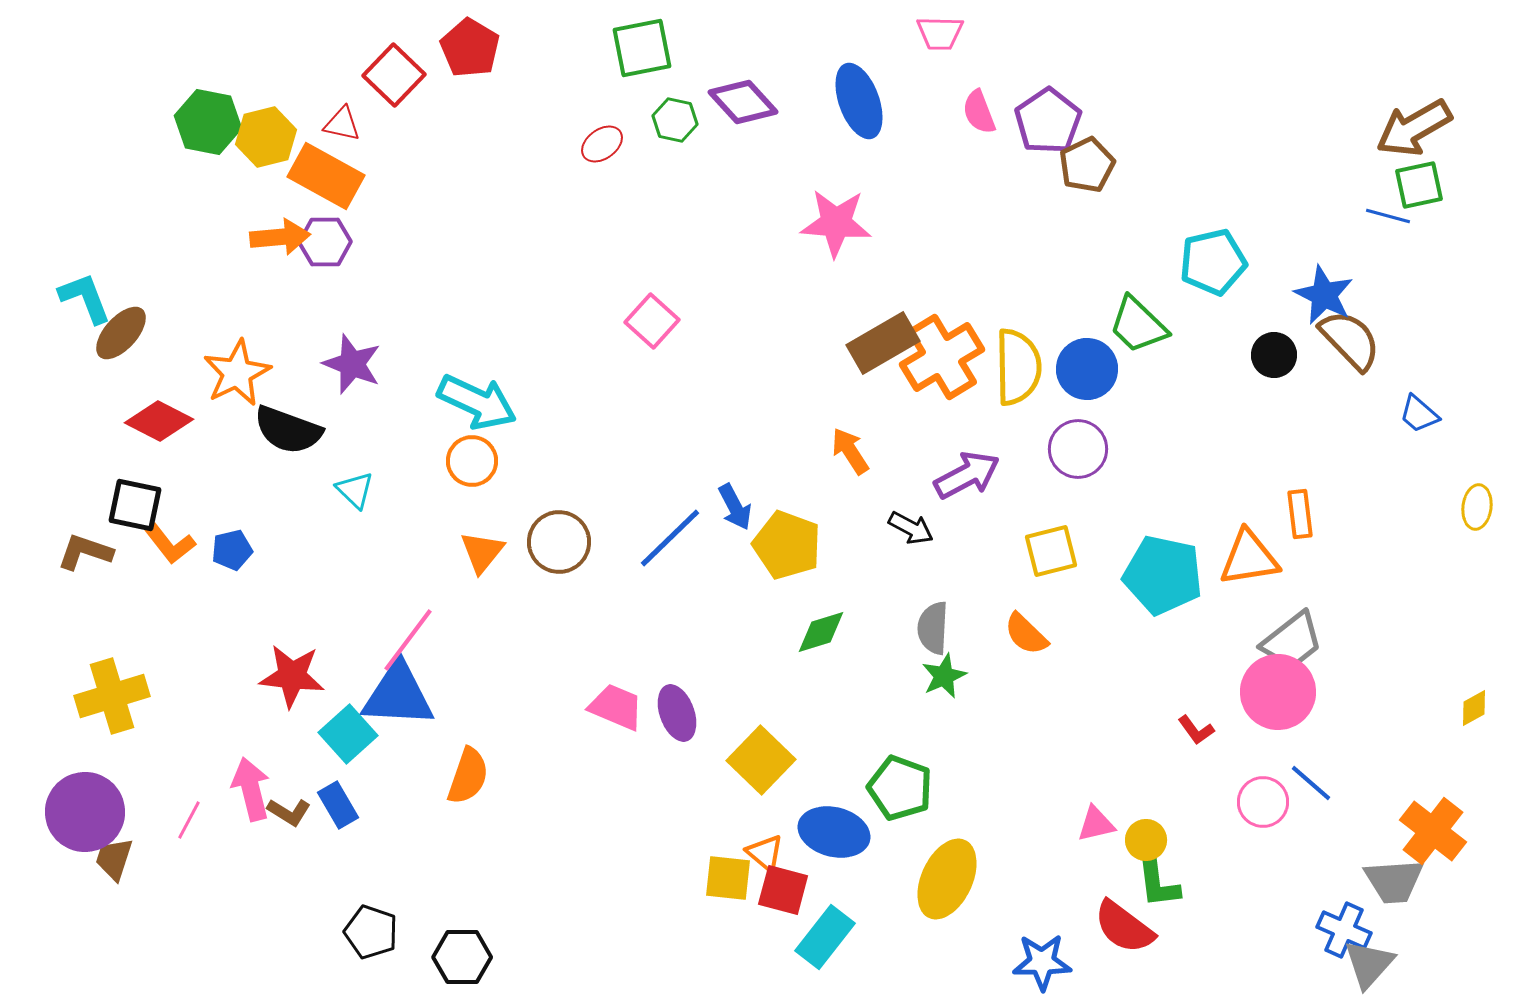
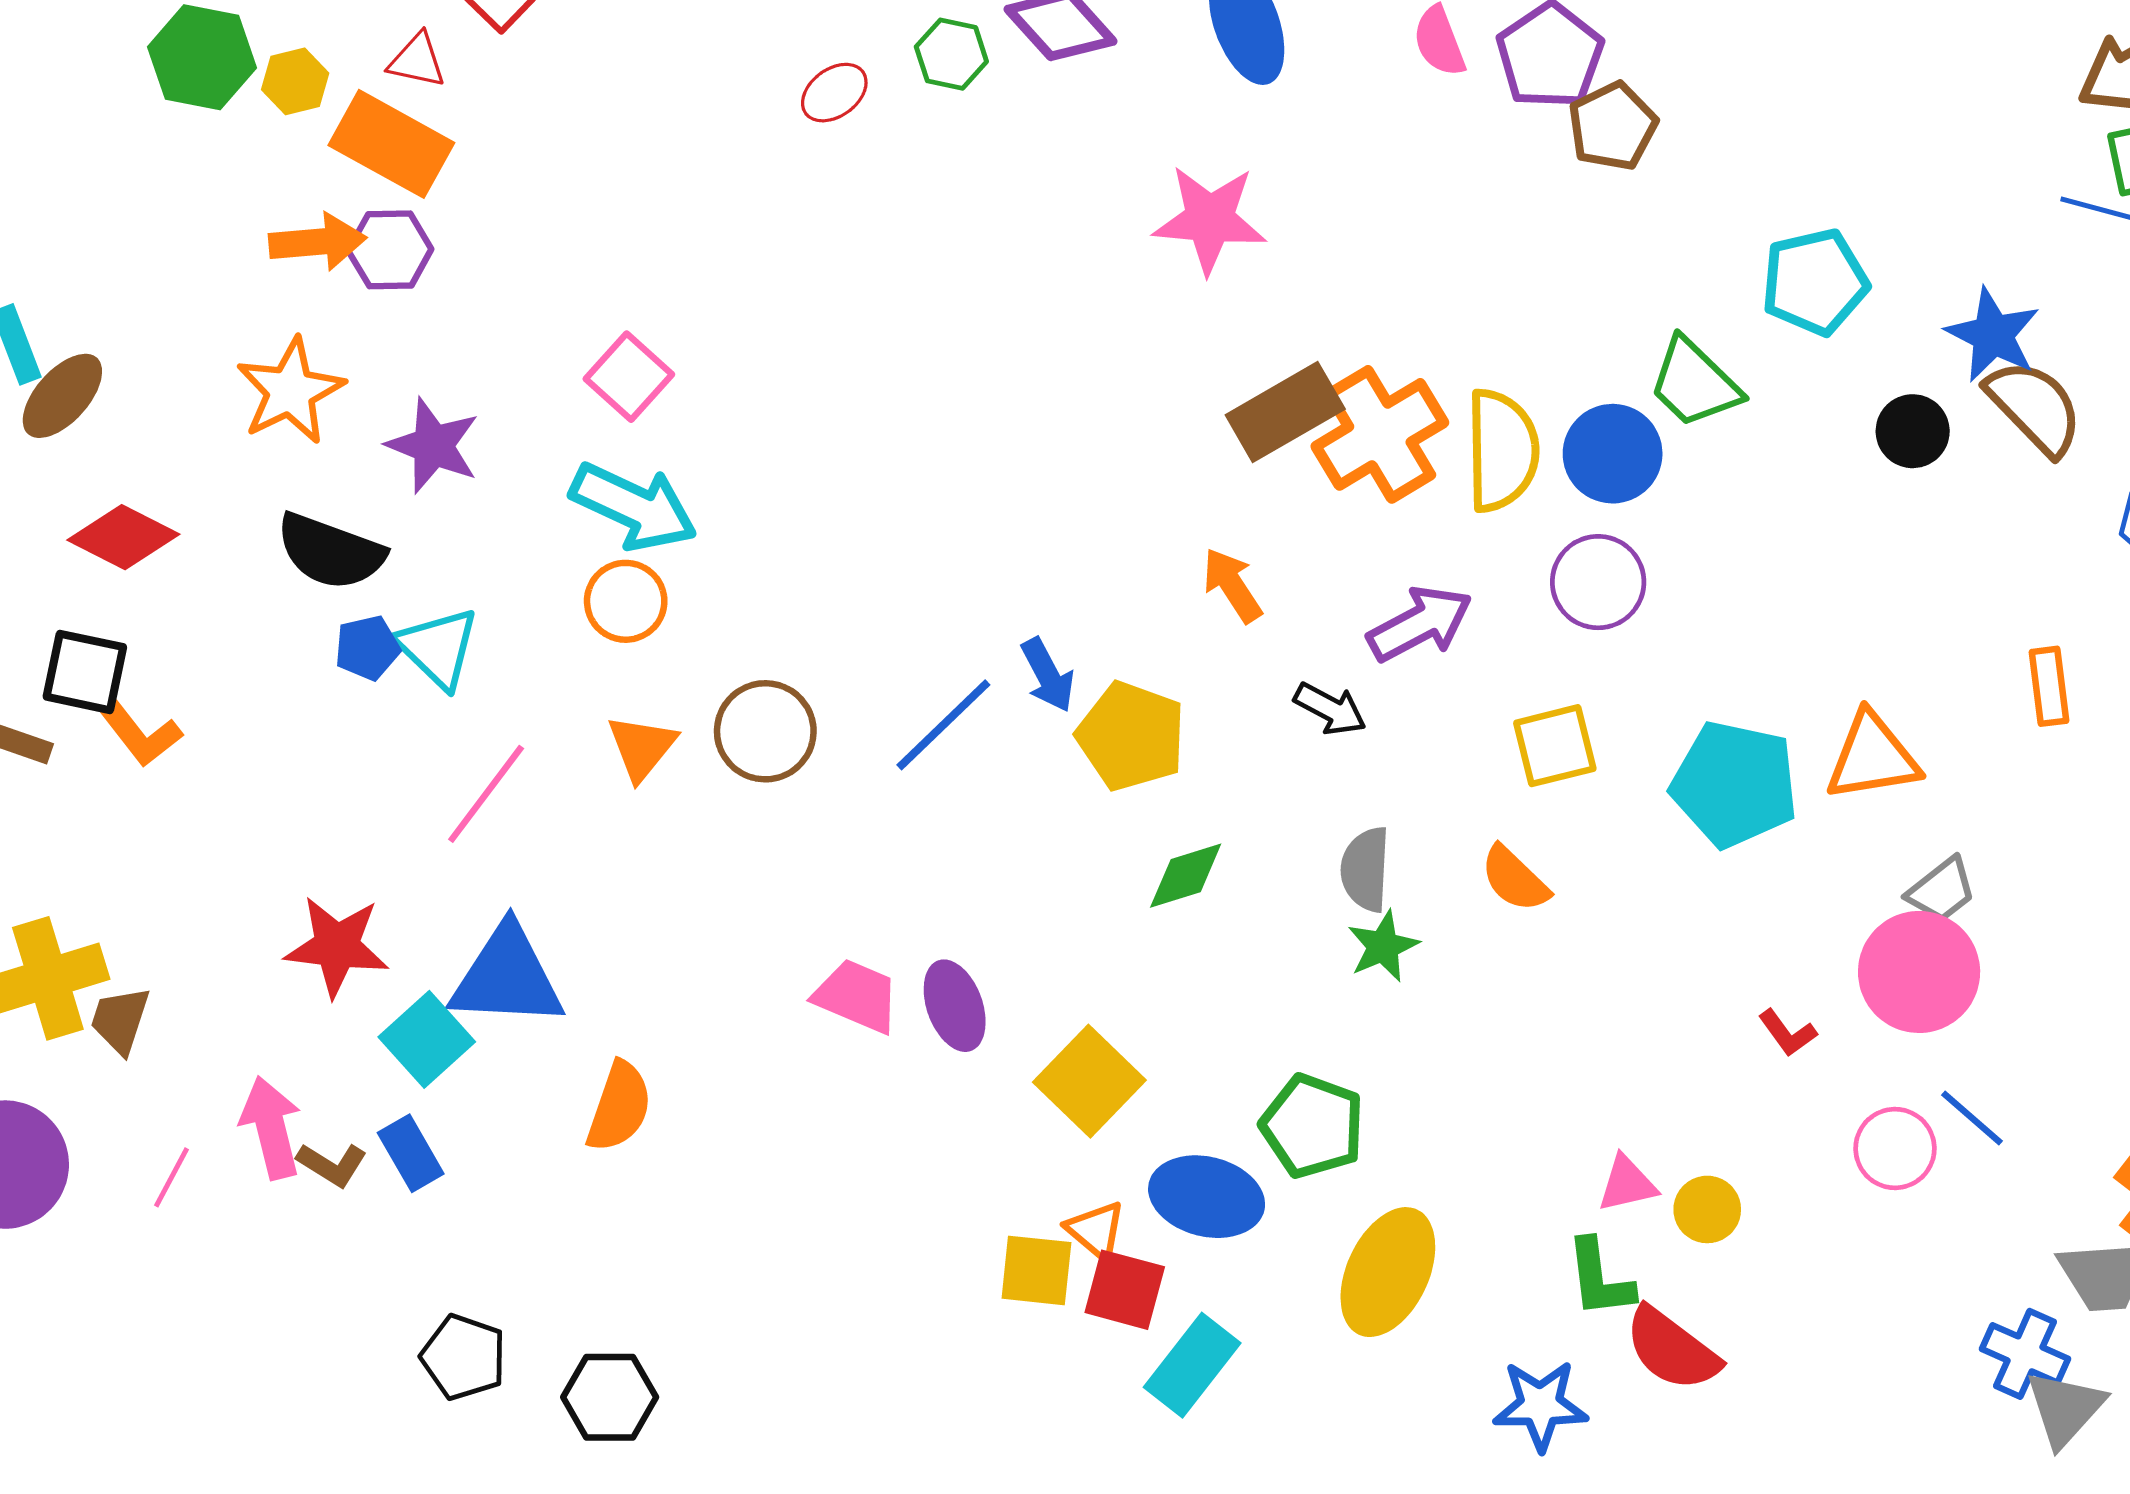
yellow hexagon: (266, 137) -> (295, 81), size x0.7
pink square: (652, 321) -> (629, 377), moved
orange star: (237, 373) -> (290, 391), moved
cyan triangle: (355, 490) -> (438, 648), size x1.4
orange rectangle: (1300, 514) -> (2049, 686), moved
blue pentagon: (232, 550) -> (367, 648), moved
pink line: (408, 640) -> (486, 794), moved
gray trapezoid: (1292, 641) -> (1942, 890), size x0.7
brown trapezoid: (114, 859) -> (120, 1020), moved
green L-shape: (1158, 883) -> (1600, 1278), moved

